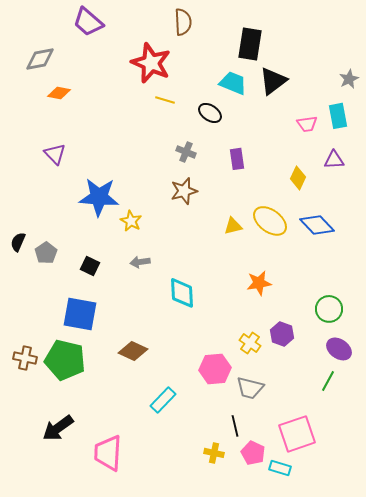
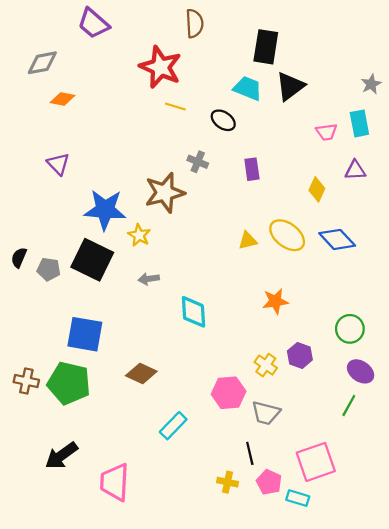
brown star: (184, 191) -> (165, 193), moved, size x1.4
gray pentagon: (46, 253) -> (49, 269), turned -30
black square: (90, 266) -> (92, 260), moved, size x2.0

